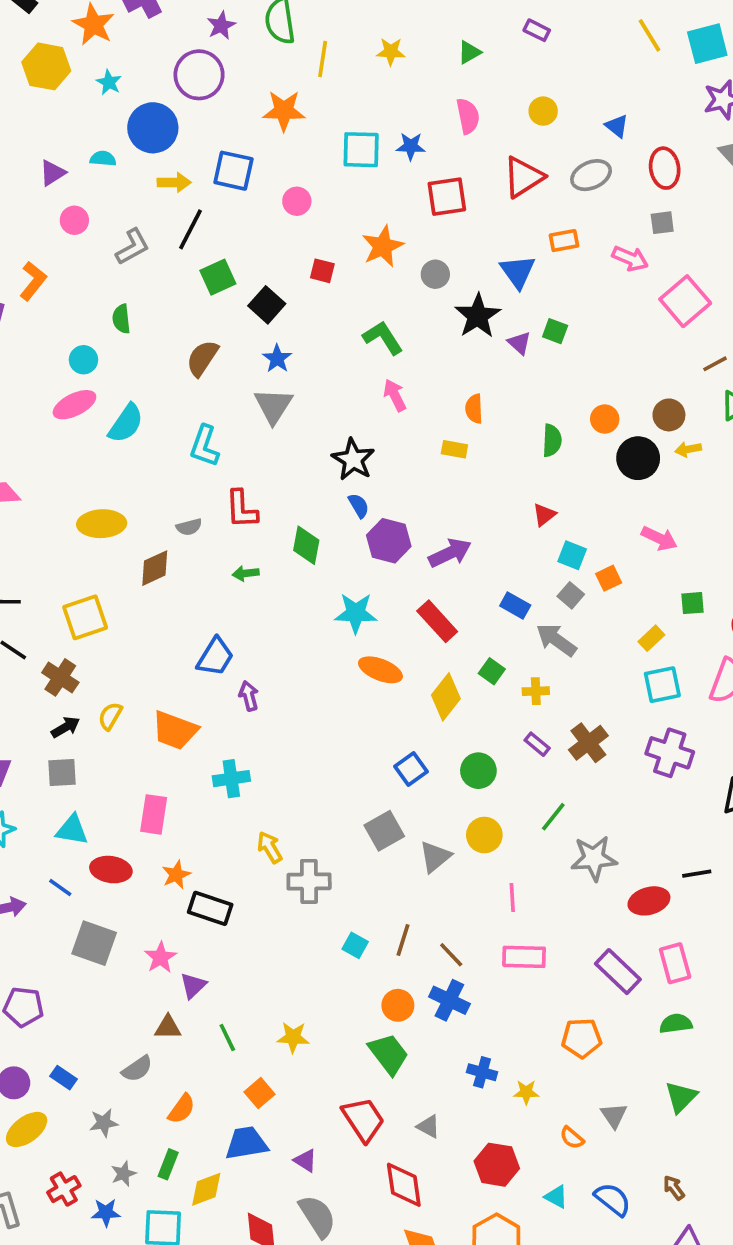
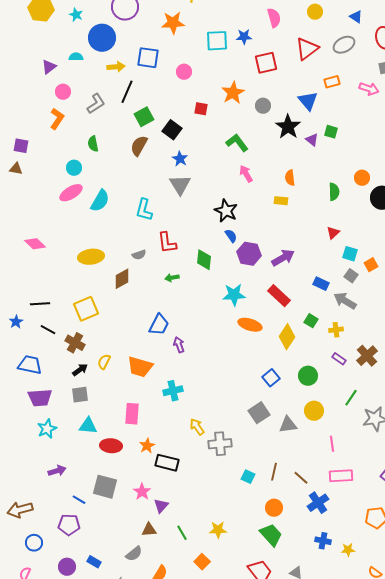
orange L-shape: (33, 281) -> (57, 119), moved
brown semicircle: (202, 358) -> (139, 146), moved
gray triangle: (435, 857) -> (288, 425), turned 36
blue line: (60, 887) -> (79, 500), moved
blue cross: (449, 1000) -> (318, 503), moved, turned 35

